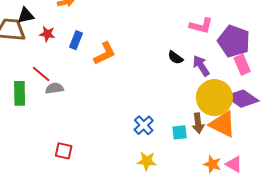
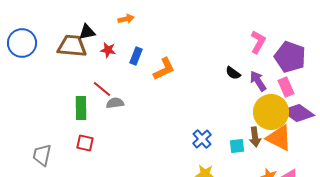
pink L-shape: (201, 26) -> (258, 42), turned -75
pink rectangle: (242, 65) -> (286, 87), moved
red square: (64, 151) -> (85, 143), moved

